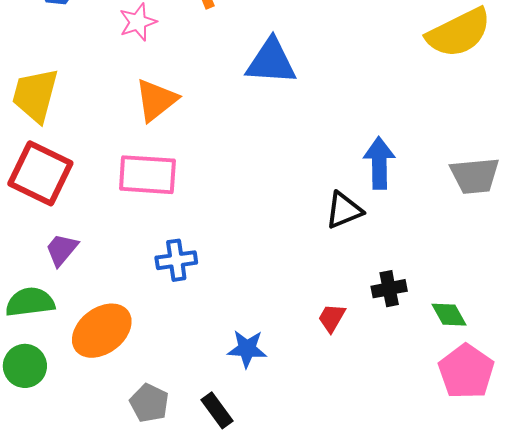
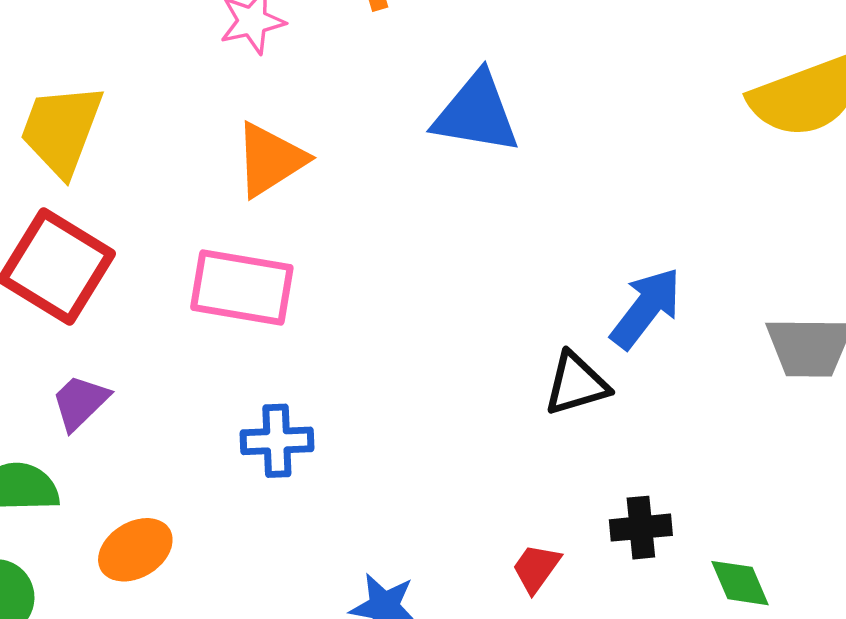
blue arrow: (379, 163) -> (646, 308), turned 33
orange ellipse: (102, 331) -> (135, 550), size x0.7

